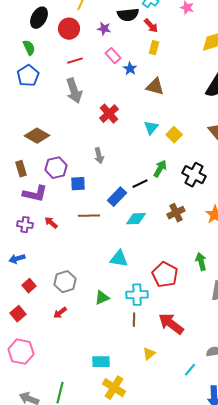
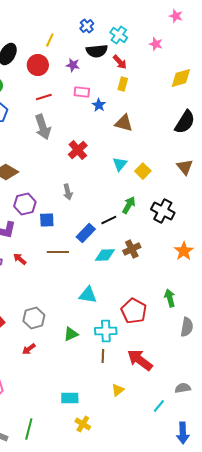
pink rectangle: (113, 56) -> (82, 92), turned -42
brown cross: (176, 213) -> (132, 249), moved
yellow cross: (114, 388) -> (83, 424), size x0.7

